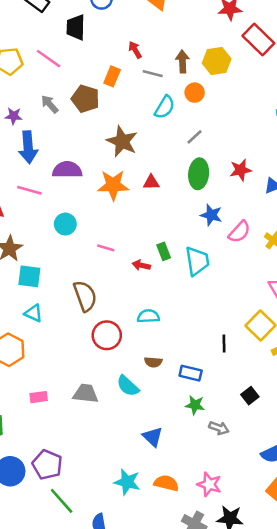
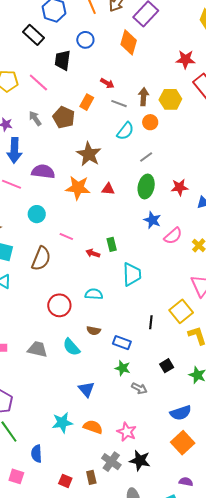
red arrow: (135, 50) -> (107, 83), turned 144
cyan trapezoid: (197, 261) -> (132, 274), moved
brown semicircle: (85, 296) -> (41, 259), moved, turned 35
cyan star: (127, 482) -> (62, 423), turned -30

